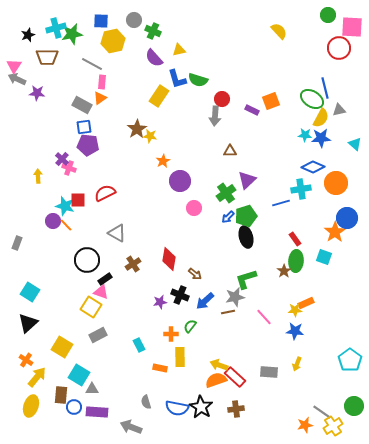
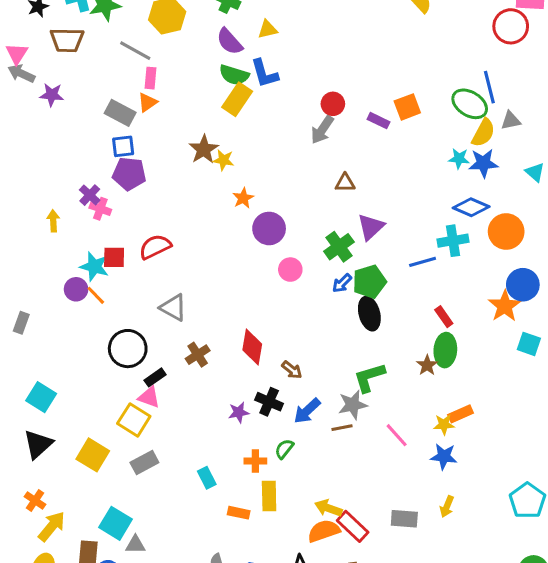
green semicircle: (198, 80) -> (234, 75), moved
gray arrow: (215, 116) -> (322, 130), turned 30
cyan square: (324, 257) -> (529, 344), moved
yellow square: (62, 347) -> (93, 455), moved

